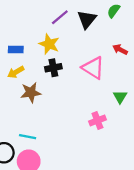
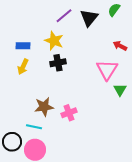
pink triangle: (93, 68) -> (107, 70), moved, turned 30
yellow arrow: (16, 72) -> (23, 67), turned -35
brown star: (31, 93) -> (44, 107), moved
pink cross: (97, 120) -> (69, 113), moved

